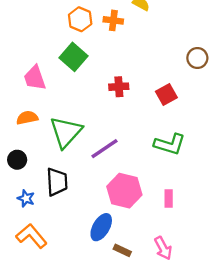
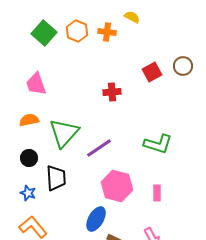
green square: (74, 57) -> (44, 33), moved
red square: (166, 94) -> (152, 72), moved
black circle: (17, 160) -> (29, 158), moved

